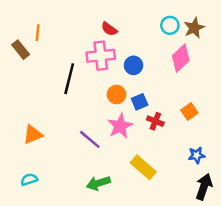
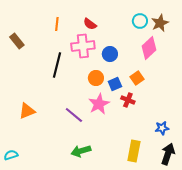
orange line: (38, 33) -> (57, 24), moved
orange square: (189, 111) -> (137, 78), moved
yellow rectangle: (143, 167) -> (134, 151), moved, turned 60
cyan semicircle: (29, 179) -> (11, 155), moved

